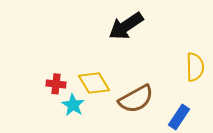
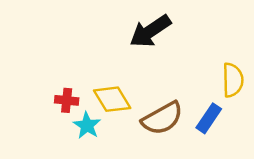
blue rectangle: (179, 117) -> (209, 118), moved

